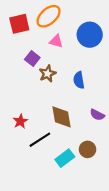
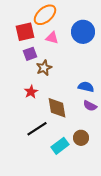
red square: (19, 24) -> (25, 32), moved
purple square: (32, 58) -> (30, 54), turned 32
blue semicircle: (79, 80) -> (86, 87), moved, turned 112
red star: (20, 121) -> (31, 92), moved

